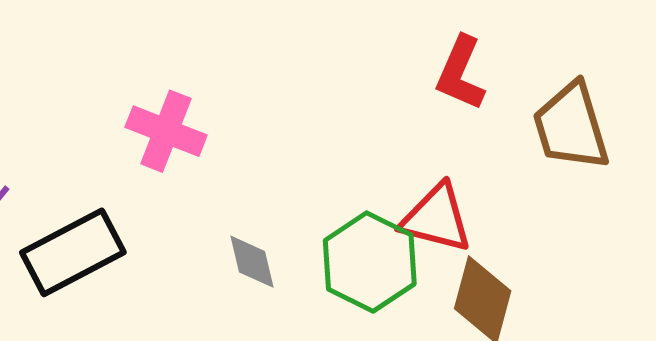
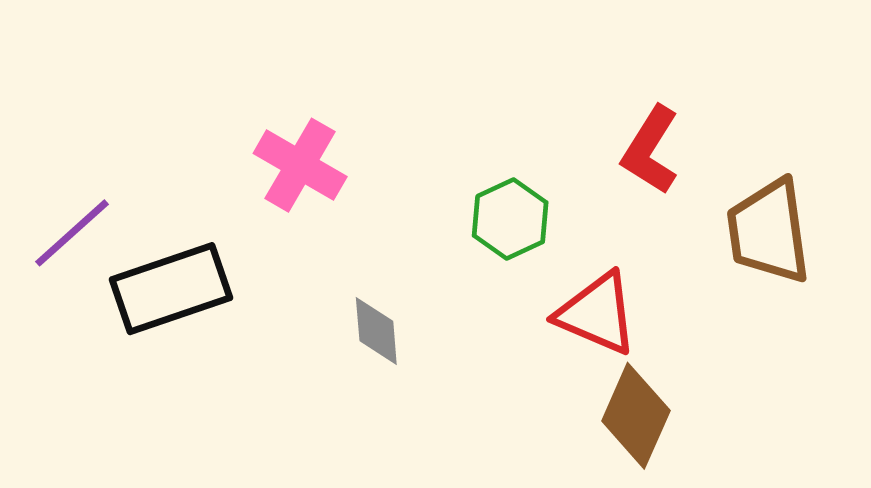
green hexagon: (370, 262) -> (510, 219), moved, size x0.7

